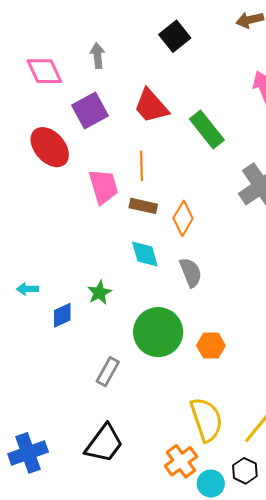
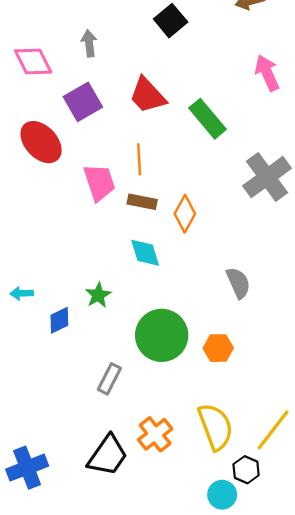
gray semicircle: (191, 272) -> (238, 283), moved
orange cross: (181, 461) -> (155, 434), moved
black hexagon: (245, 471) -> (246, 470), moved

